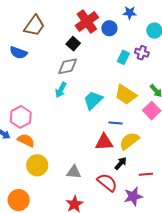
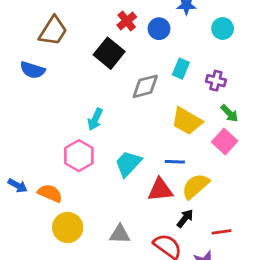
red cross: (87, 22) -> (127, 21), size x0.6
black square: (73, 44) -> (109, 53), size x1.5
purple cross: (142, 53) -> (216, 81), moved
gray diamond: (68, 66) -> (145, 86), moved
cyan trapezoid: (93, 100) -> (128, 164), moved
pink hexagon: (21, 117) -> (79, 156), moved

